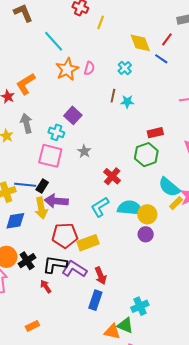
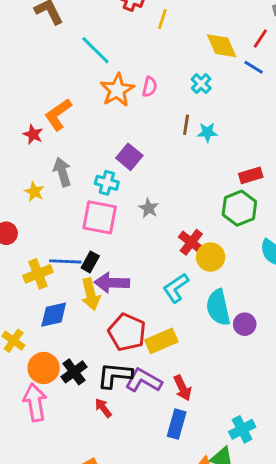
cyan semicircle: (130, 208) -> (218, 307), moved, turned -105
yellow circle: (147, 214) -> (211, 257), moved
red pentagon: (65, 235) -> (127, 332), turned 30

